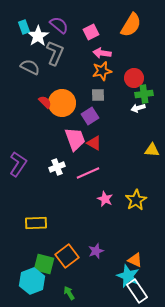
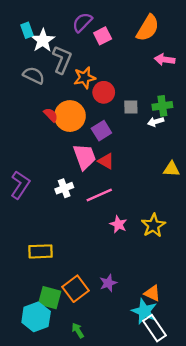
purple semicircle: (59, 25) -> (82, 22), moved, turned -84
pink arrow: (102, 53) -> (165, 60), moved
orange star: (102, 71) -> (85, 78), moved
red circle: (134, 78) -> (104, 92), moved
gray square: (98, 95) -> (131, 107), moved

